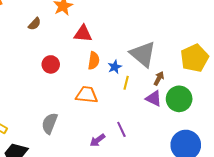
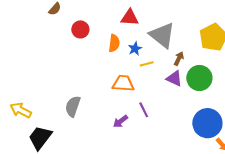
red triangle: (83, 34) -> (130, 18), moved
red circle: (51, 64) -> (80, 29), moved
yellow line: (126, 83) -> (147, 64), turned 64
orange trapezoid: (87, 95) -> (123, 83), moved

